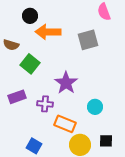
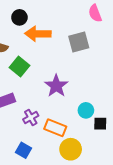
purple cross: (45, 104) -> (31, 118), moved, turned -35
black square: (106, 141) -> (100, 124), moved

